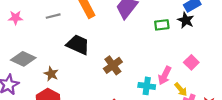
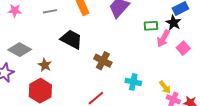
pink square: (191, 62) -> (183, 48), moved
brown cross: (113, 65) -> (103, 61), turned -30
pink arrow: (165, 75) -> (163, 38), moved

